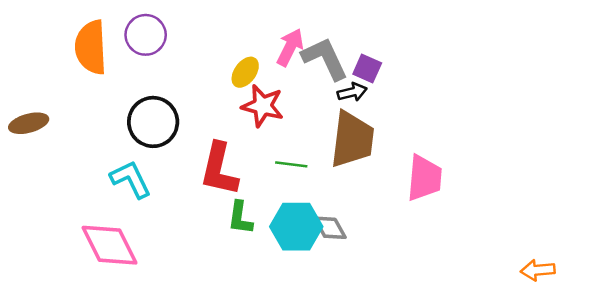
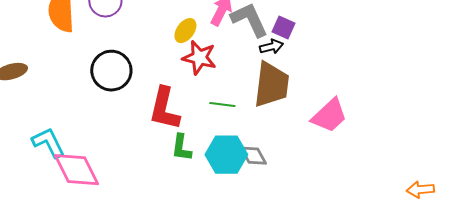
pink trapezoid: (424, 178) -> (329, 116), turned 42
cyan L-shape: (131, 179) -> (48, 143), moved

